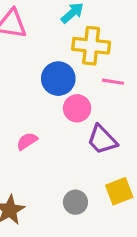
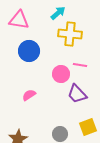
blue circle: (58, 79) -> (29, 51), moved
pink line: (113, 82) -> (80, 65), moved

